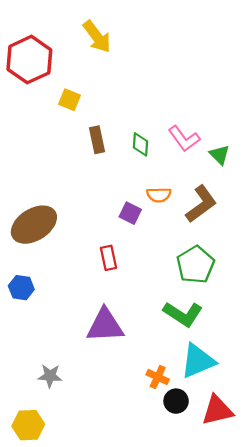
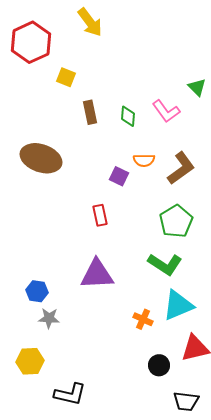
green triangle: (220, 155) -> (197, 87), moved
brown ellipse: (34, 225) -> (41, 158), moved, turned 51
blue hexagon: (21, 288) -> (37, 291), moved
black circle: (176, 401) -> (159, 365), moved

